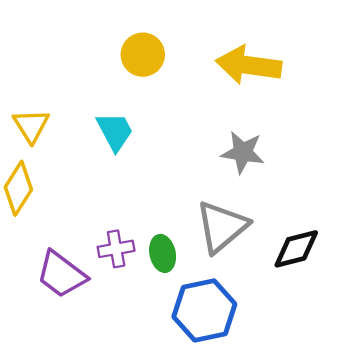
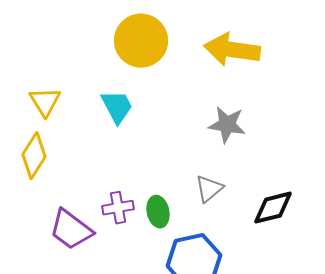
yellow circle: (143, 55) -> (141, 41), size x1.4
gray triangle: (222, 227) -> (209, 189), size x0.6

